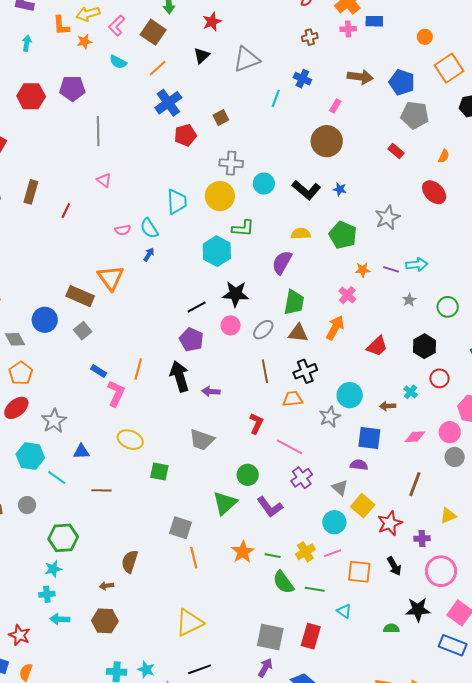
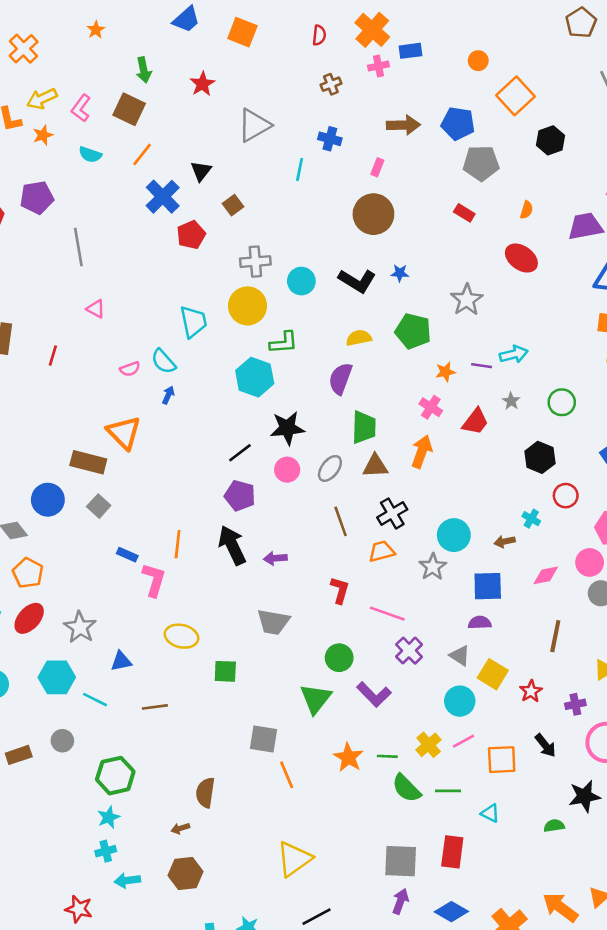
black triangle: (202, 56) -> (201, 171), moved
red trapezoid: (377, 346) -> (475, 422), moved
red star: (390, 523) -> (531, 691), size x0.7

